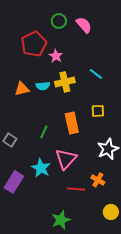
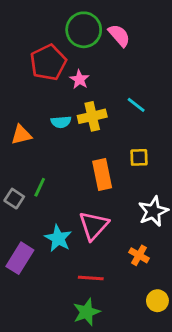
green circle: (59, 21) -> (84, 30), size x1.6
orange triangle: (22, 89) -> (21, 135), moved
green line: (44, 132) -> (40, 187), moved
red line: (76, 189) -> (91, 278), moved

